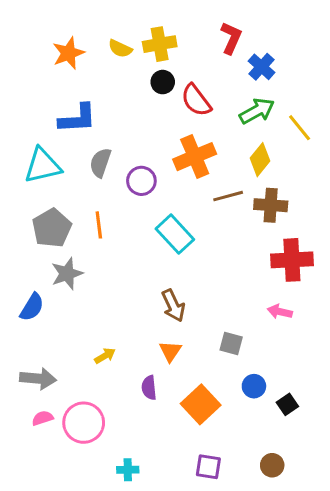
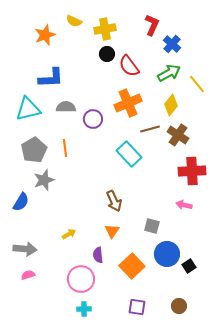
yellow semicircle: (120, 49) -> (74, 21), moved
gray semicircle: (100, 163) -> (66, 107), turned 72
brown cross: (271, 205) -> (178, 135), turned 30
cyan rectangle: (175, 234) -> (129, 154), moved
blue circle: (254, 386) -> (167, 254), size x1.6
pink circle: (84, 423) -> (81, 279), moved

